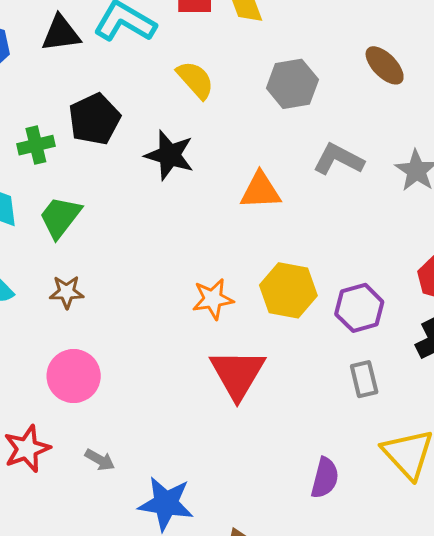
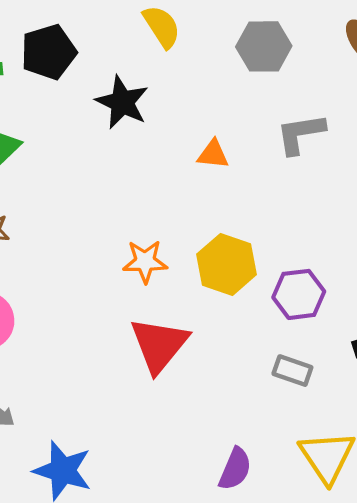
gray L-shape: (338, 159) -> (301, 134), turned -45
orange triangle: (261, 191) -> (213, 154), size x0.7
gray rectangle: (364, 379) -> (292, 371), turned -66

